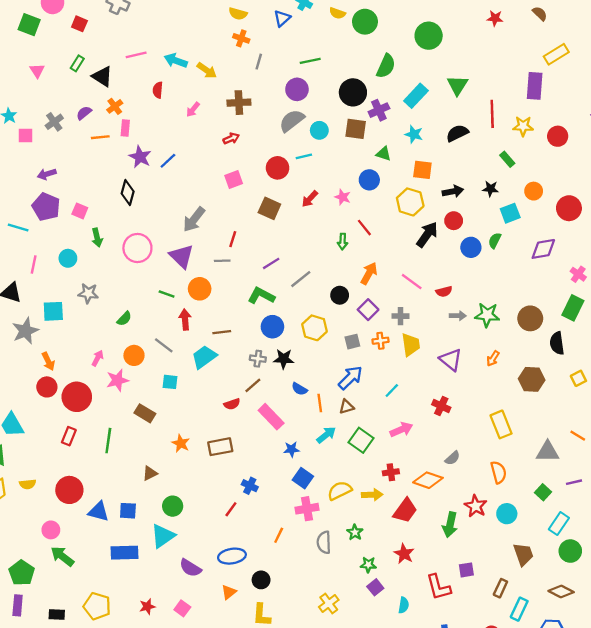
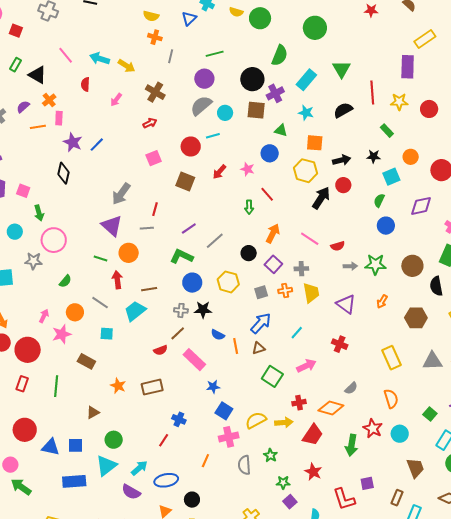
pink line: (136, 55) -> (66, 55), turned 66
brown cross: (239, 103) -> (155, 92), turned 36
blue circle: (471, 247) -> (386, 226), moved
pink circle: (137, 248) -> (54, 240), moved
cyan arrow: (326, 435) -> (139, 468), moved
gray triangle: (548, 452) -> (432, 361), moved

